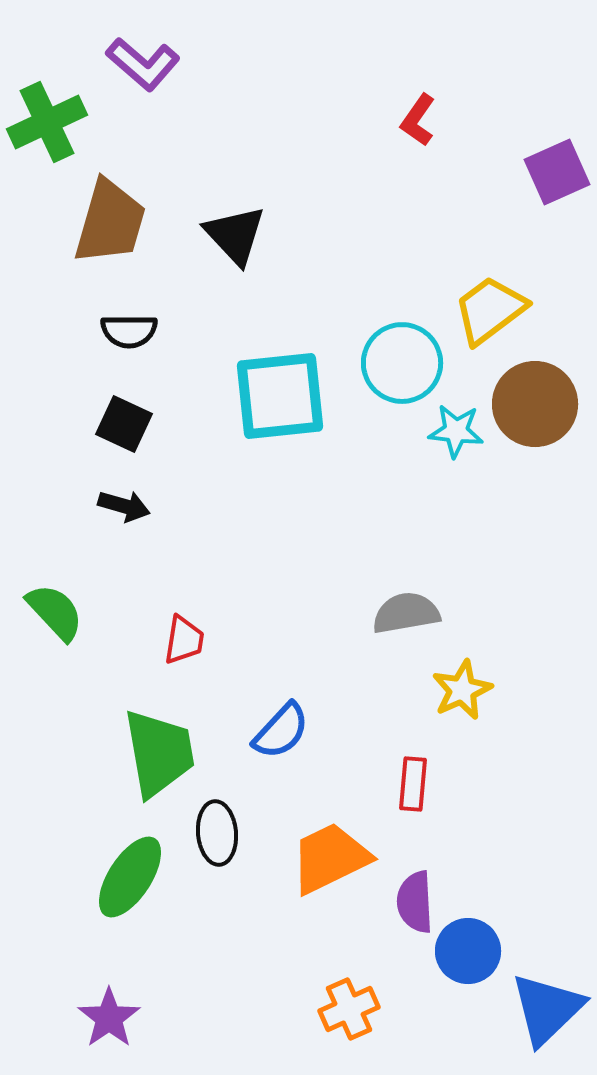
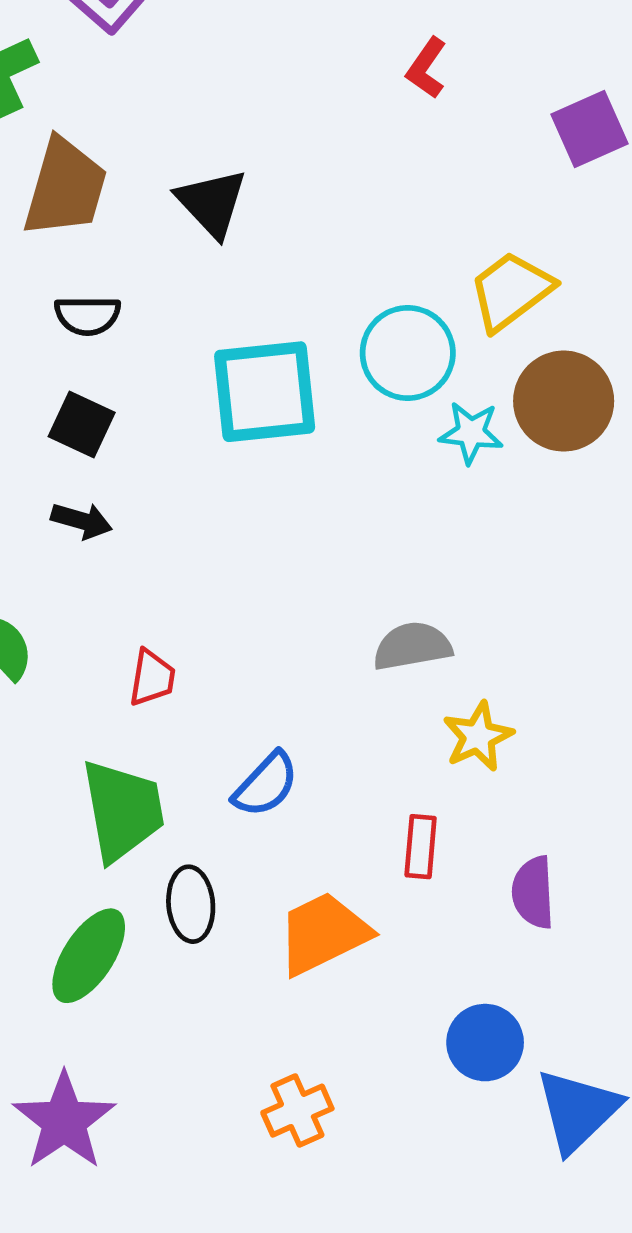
purple semicircle: (415, 902) -> (533, 892), moved
orange cross: (349, 1009) -> (297, 1111), moved
purple star: (109, 1018) -> (64, 1121), size x1.4

